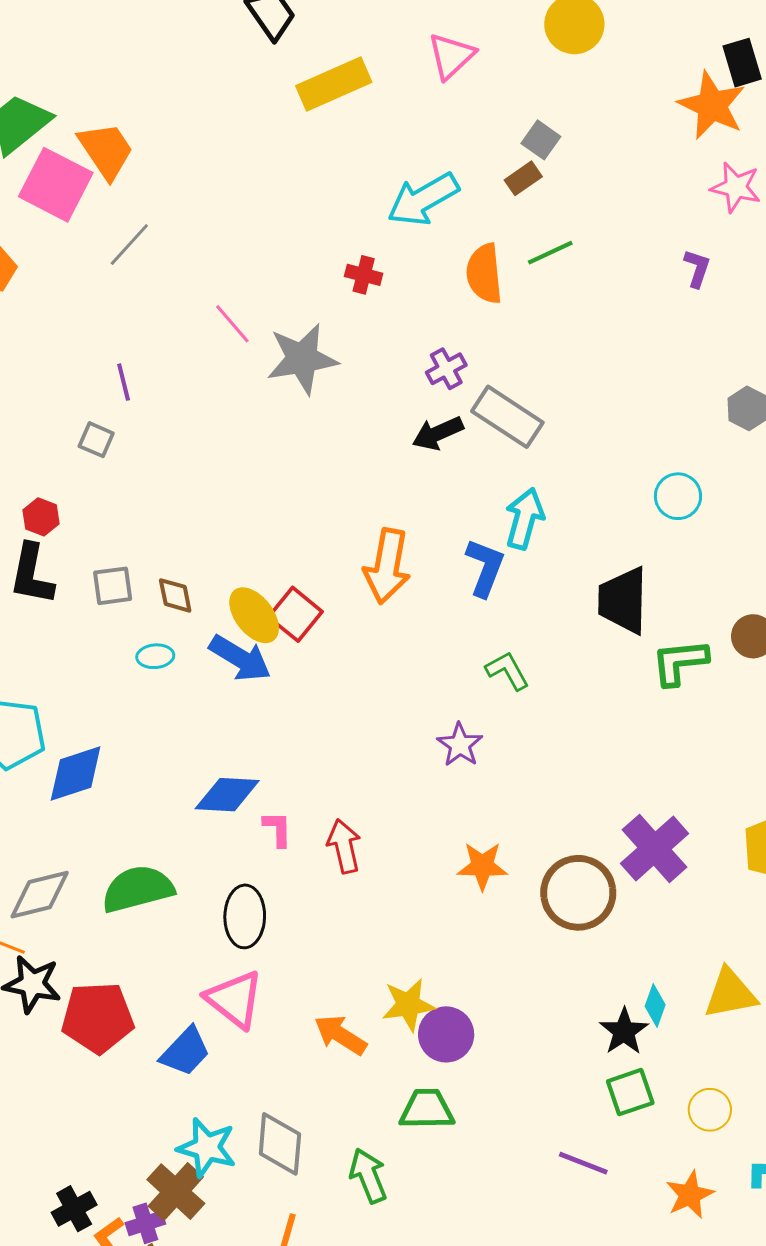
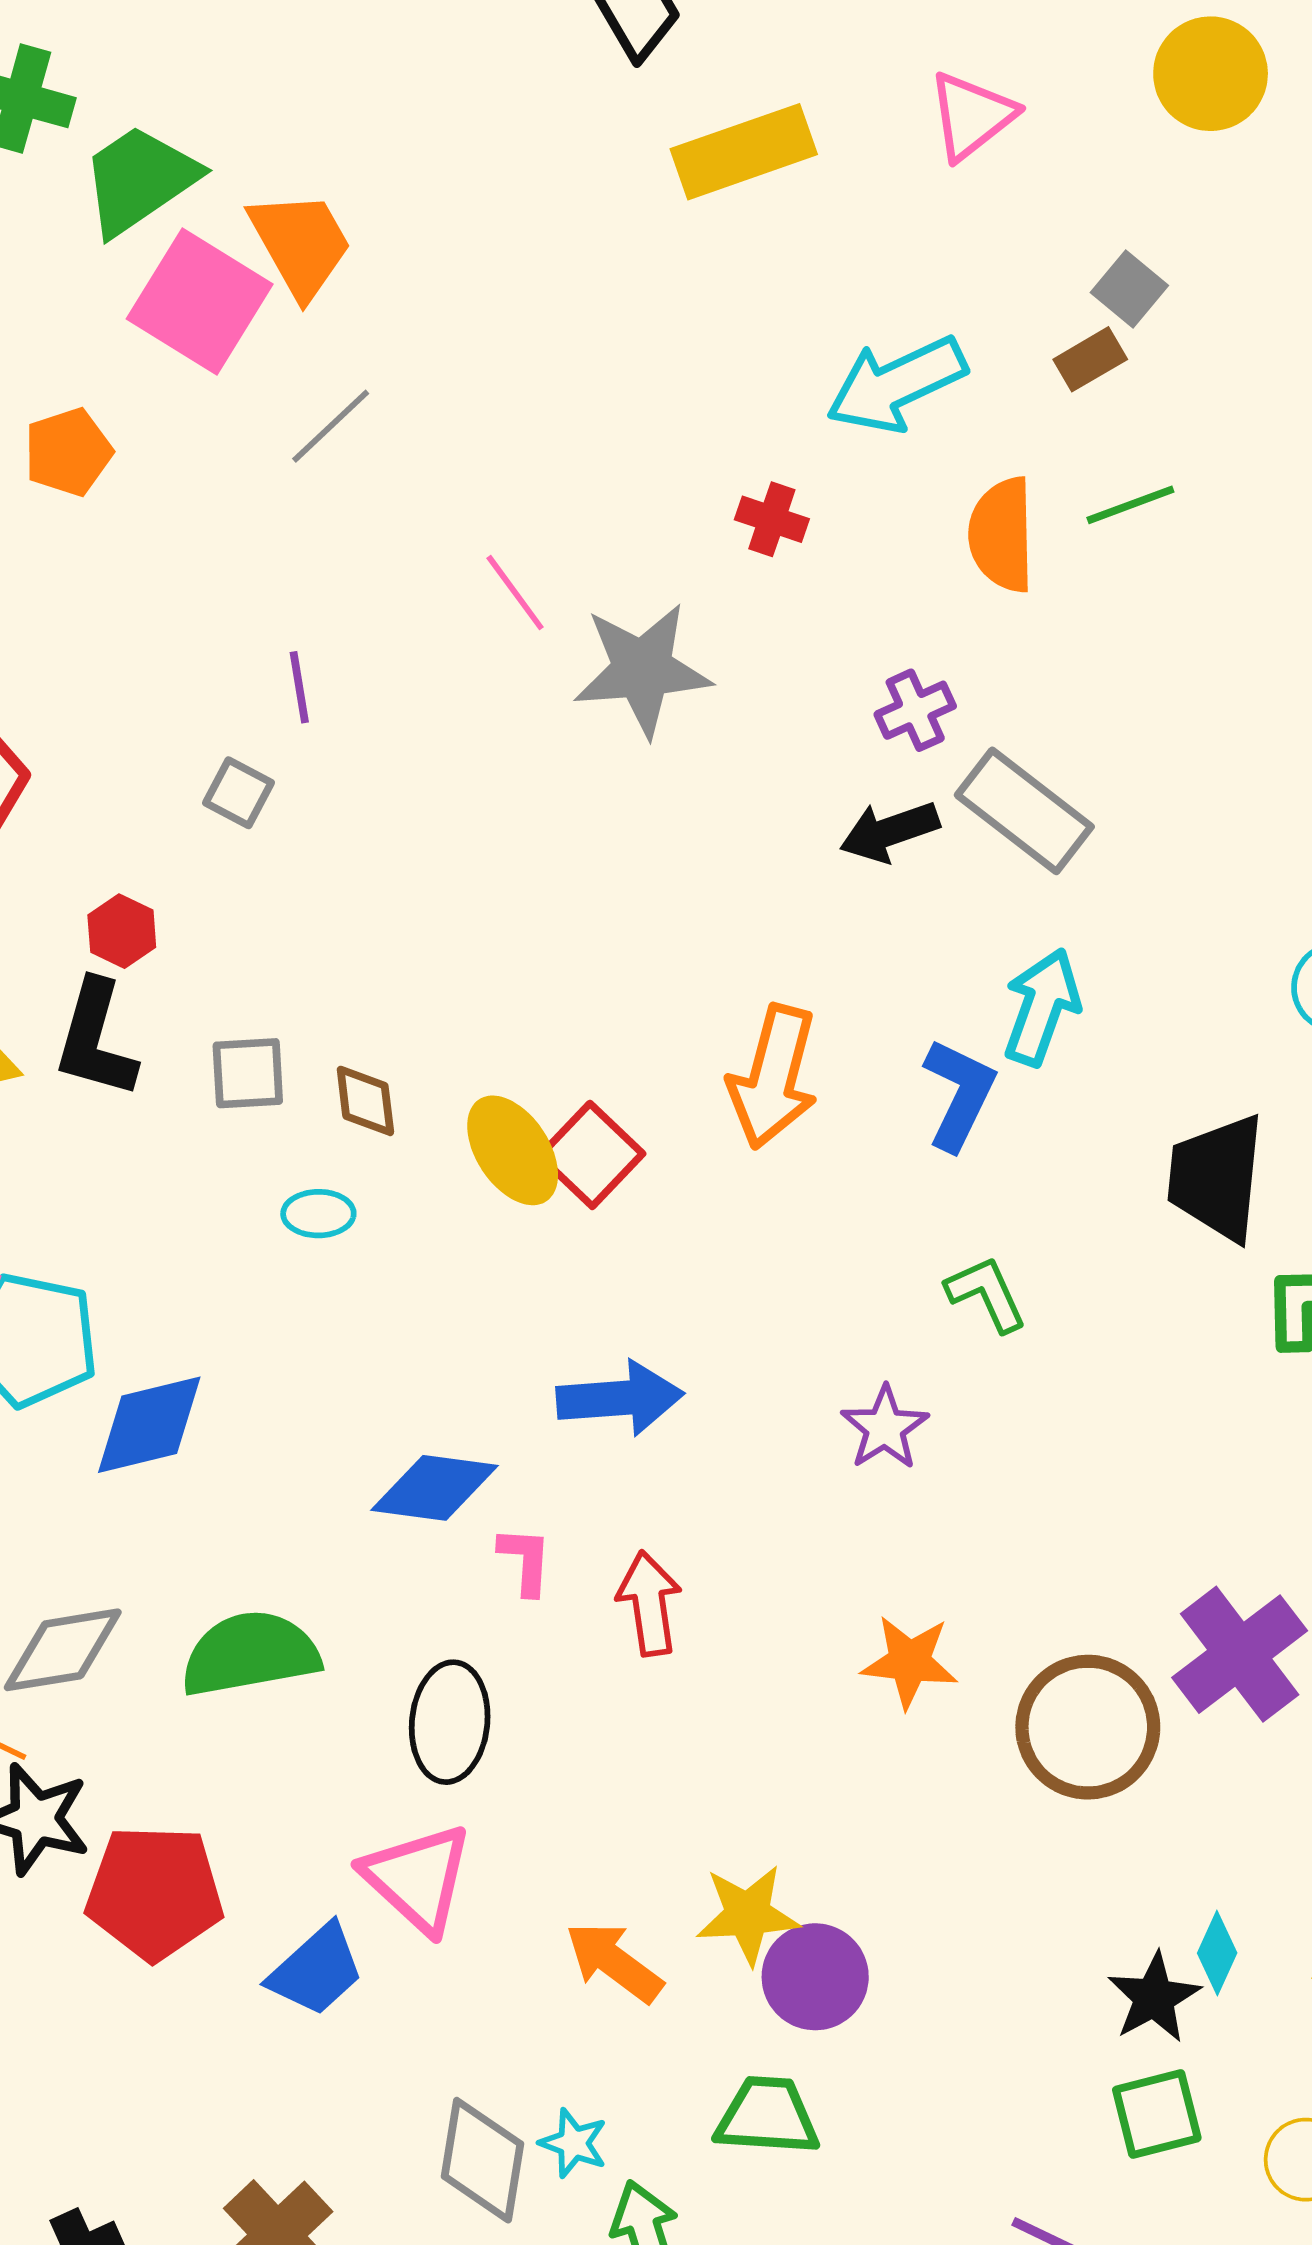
blue arrow: (240, 658) -> (620, 1398), moved, turned -40
cyan star: (207, 1148) -> (574, 2143), moved, size x0.6

